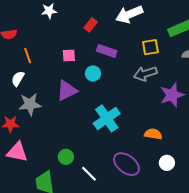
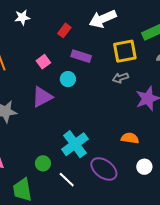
yellow square: (150, 47) -> (125, 51), size x1.4
pink square: (69, 56) -> (43, 62), turned -32
gray arrow: (145, 74) -> (120, 78), size x0.7
cyan cross: (107, 118) -> (75, 144), moved

